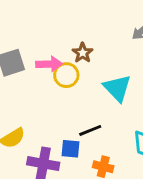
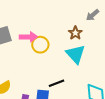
brown star: (83, 53) -> (75, 33), moved

